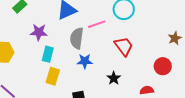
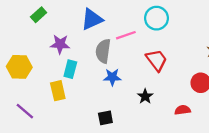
yellow rectangle: (53, 76) -> (58, 91), moved, turned -30

